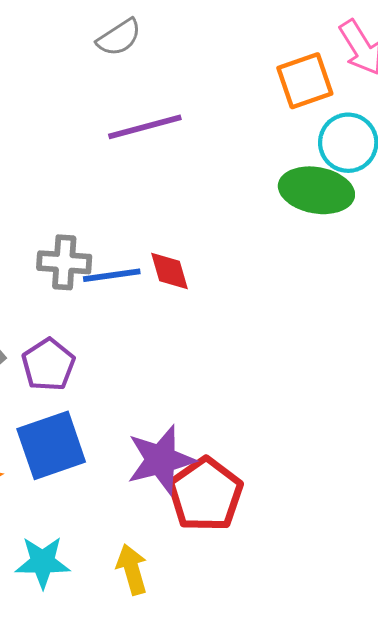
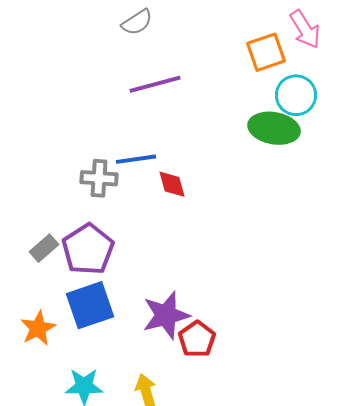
blue line: (112, 275) -> (136, 159), moved
purple pentagon: (48, 365) -> (88, 249), size x1.4
red pentagon: (205, 494) -> (197, 339), size x0.7

